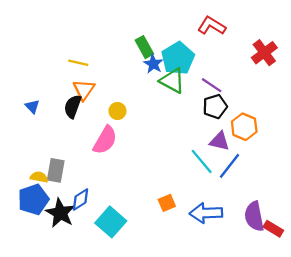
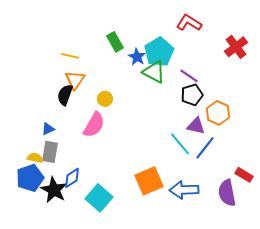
green rectangle: (144, 47) -> (115, 42), moved
blue triangle: (32, 106) -> (48, 129), moved, turned 48
orange square: (167, 203) -> (149, 181), size x1.8
red rectangle: (273, 229) -> (244, 175), moved

